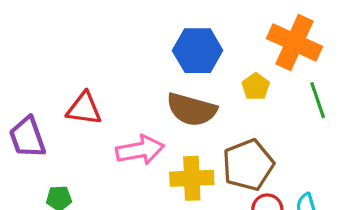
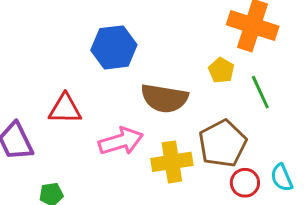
blue hexagon: (198, 51) -> (114, 47), moved
green line: (318, 100) -> (260, 92), moved

